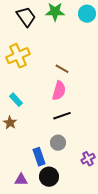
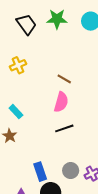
yellow cross: (18, 56) -> (18, 65), size x0.7
gray circle: (58, 143) -> (71, 171), moved

